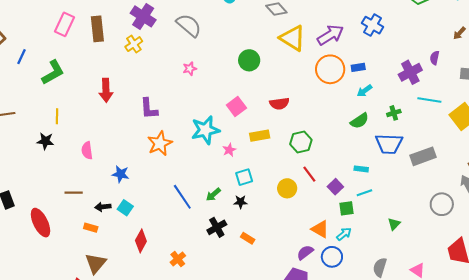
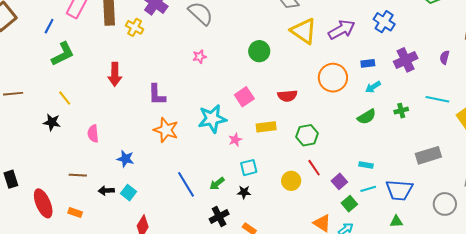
yellow cross: (134, 44) -> (135, 27), moved, turned -30
blue line: (21, 57) -> (49, 26), moved
orange circle: (330, 69) -> (333, 78), moved
purple cross: (410, 72) -> (406, 60), moved
yellow line: (57, 116) -> (65, 98), turned -42
orange star: (160, 143) -> (166, 130), turned -30
blue trapezoid: (389, 144) -> (399, 190), moved
green square: (346, 208) -> (349, 204), turned -35
green triangle: (394, 224) -> (396, 221), turned 40
orange rectangle: (91, 228) -> (75, 213), moved

